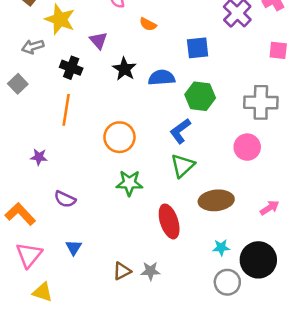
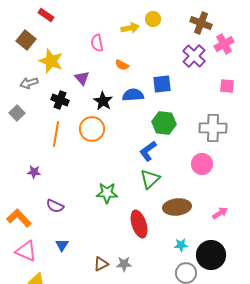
blue semicircle: (162, 78) -> (133, 95), moved
orange circle: (119, 137) -> (92, 129), moved
pink triangle: (29, 255) -> (26, 251), turned -45

